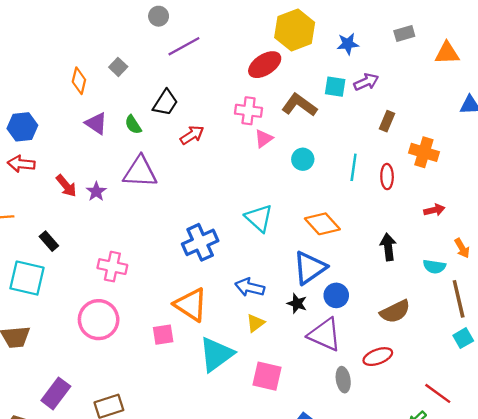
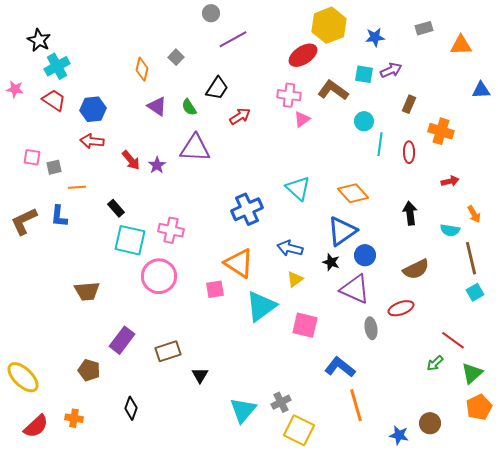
cyan circle: (303, 159) -> (364, 121), moved
cyan square: (27, 278) -> (130, 240), moved

